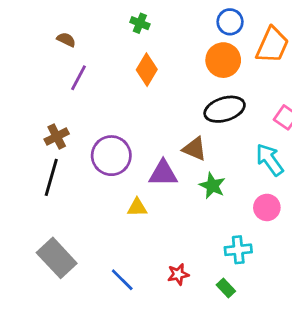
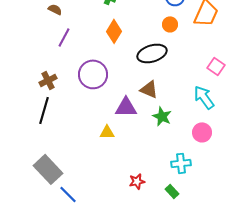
orange circle: (223, 60) -> (170, 24), size x0.6
black ellipse: (225, 109) -> (152, 53), moved
purple circle: (111, 156) -> (93, 74), moved
blue line: (122, 280) -> (68, 194), moved

